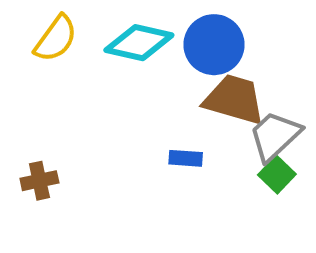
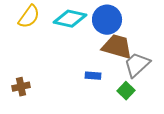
green square: (277, 175) -> (126, 91), moved

